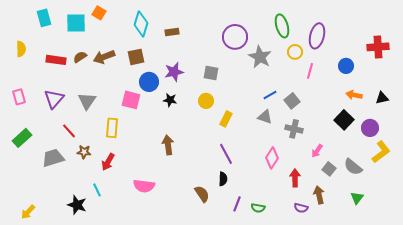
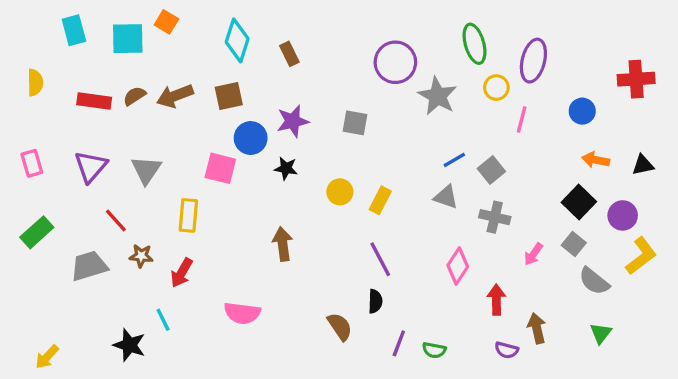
brown rectangle: (172, 32) -> (289, 54), turned 72
yellow circle: (206, 101) -> (340, 192), moved
gray square: (329, 169) -> (574, 244), moved

